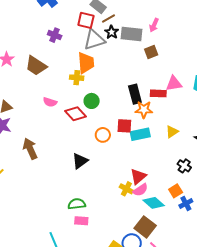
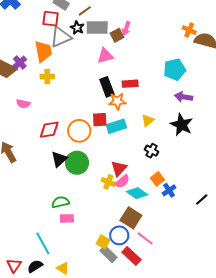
brown line: (108, 19) -> (85, 11), moved
pink arrow: (154, 25) -> (126, 29), moved
purple cross: (55, 35) -> (20, 62), moved, turned 32
brown square: (151, 52) -> (117, 35), moved
orange trapezoid: (86, 63) -> (43, 51), moved
pink triangle: (174, 84) -> (105, 56), moved
green circle: (92, 101) -> (77, 163), moved, size x1.5
red diamond: (76, 114) -> (49, 130), moved, turned -50
orange circle: (103, 135) -> (79, 131), size x1.5
black cross: (184, 166) -> (152, 151), moved

